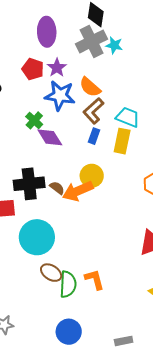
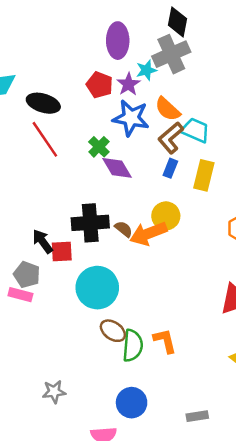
cyan star: (114, 45) -> (146, 70), moved, turned -30
cyan trapezoid: (128, 117) -> (195, 130), moved

